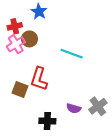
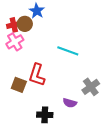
brown circle: (29, 39) -> (25, 24), moved
gray cross: (98, 106) -> (91, 87), moved

